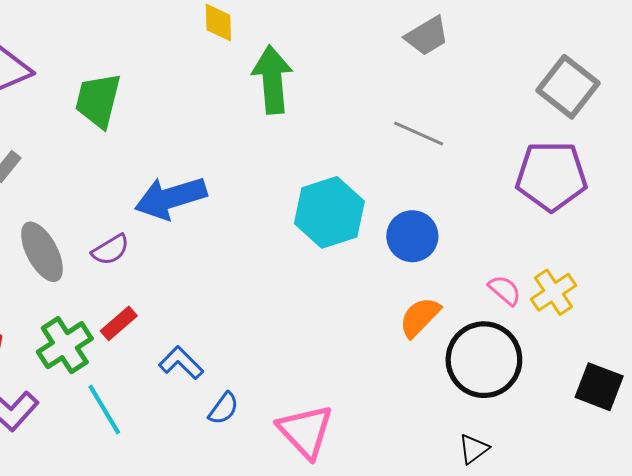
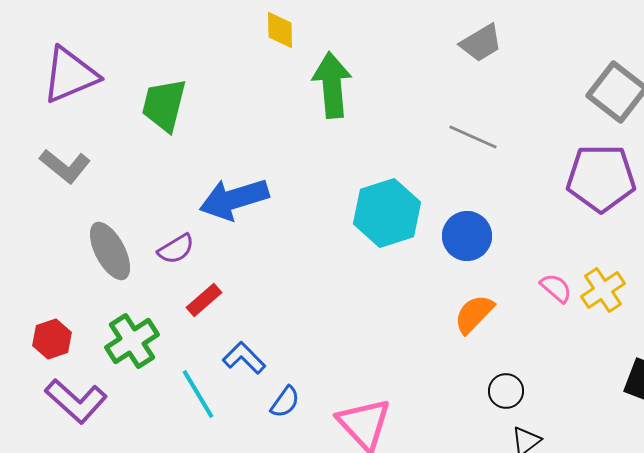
red rectangle: (119, 323) -> (204, 300), moved
black circle: (484, 360) -> (506, 391), moved, size x0.5
cyan line: (104, 409) -> (198, 394), moved

